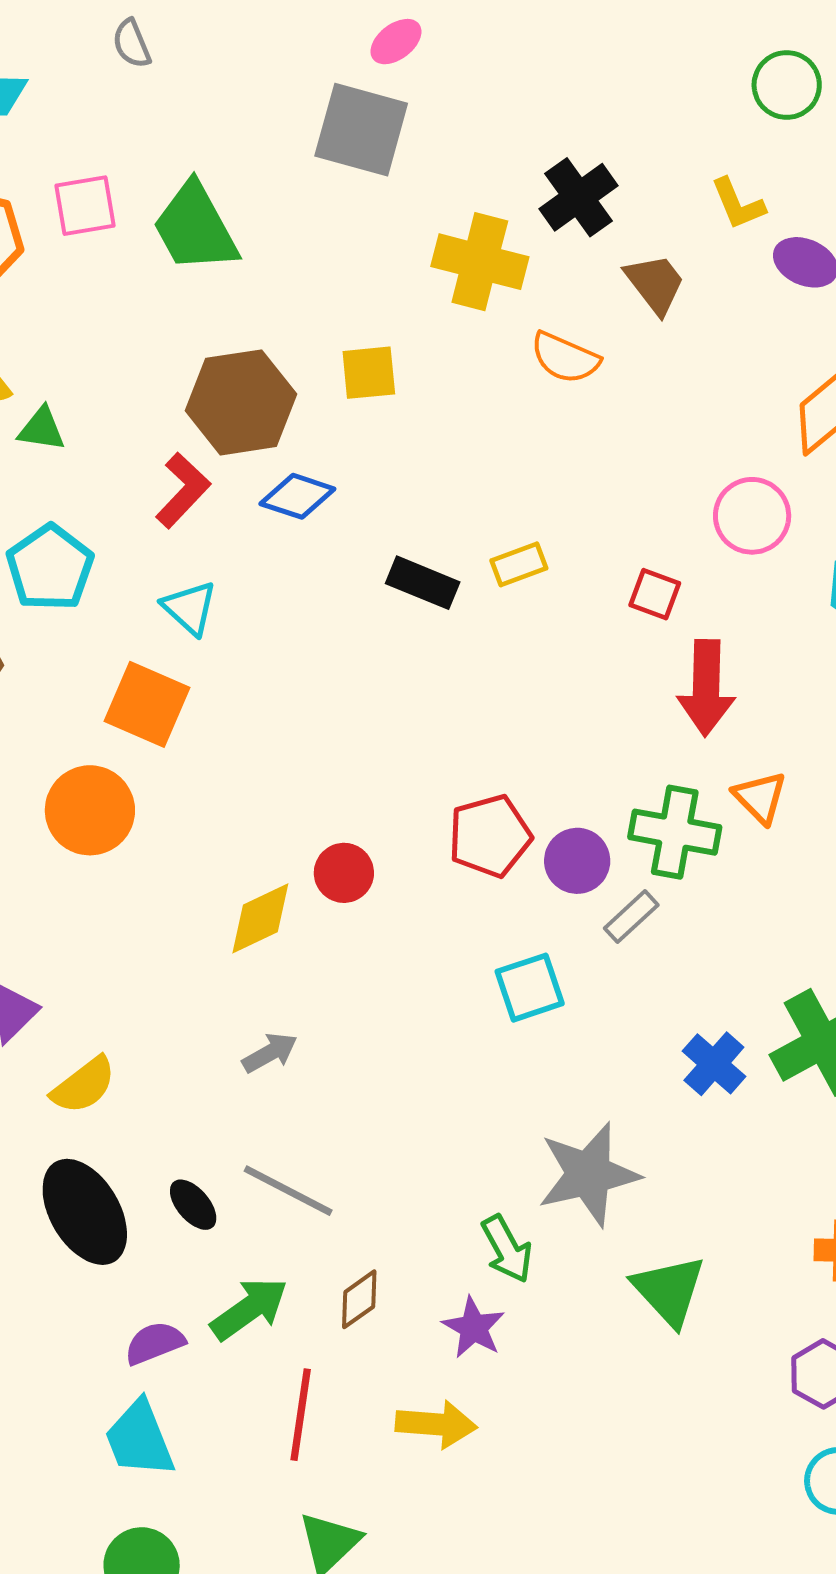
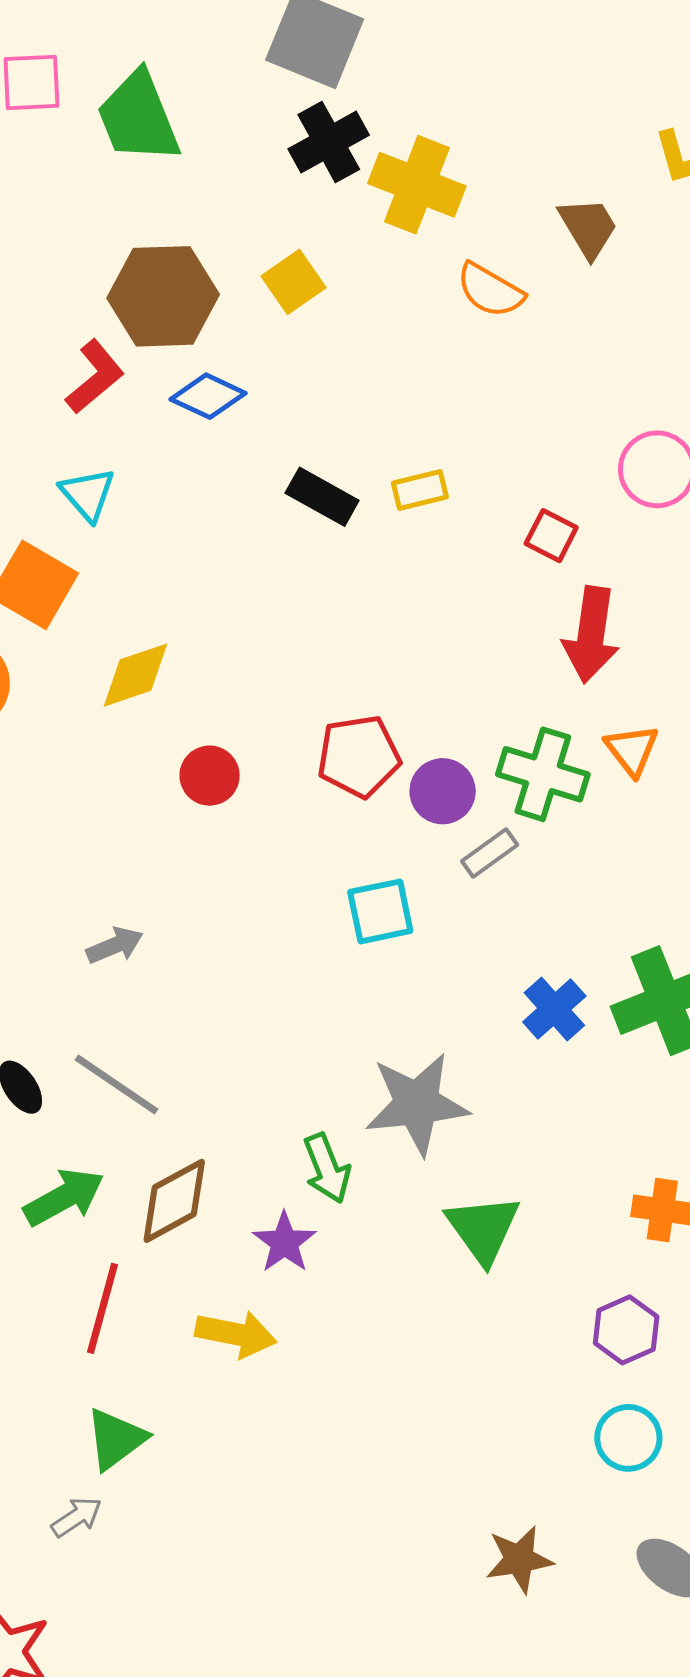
black cross: (579, 197) -> (329, 142), moved
yellow square: (369, 373) -> (294, 282), turned -36
yellow diamond: (260, 918) -> (136, 675), moved
brown diamond: (359, 1299) -> (174, 1201), size x1.5

